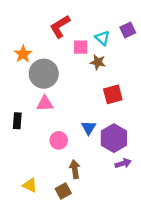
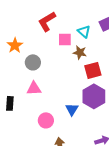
gray circle: (44, 74) -> (33, 62), size x0.6
red square: (113, 94) -> (93, 70), moved
purple hexagon: (114, 138) -> (94, 96), moved

